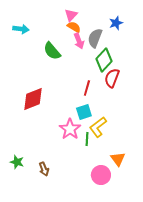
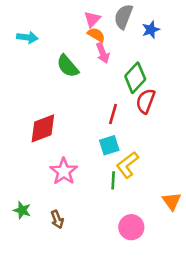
gray semicircle: (95, 38) -> (123, 17), moved
pink star: (70, 129) -> (64, 171), moved
orange triangle: (118, 159) -> (172, 201), moved

